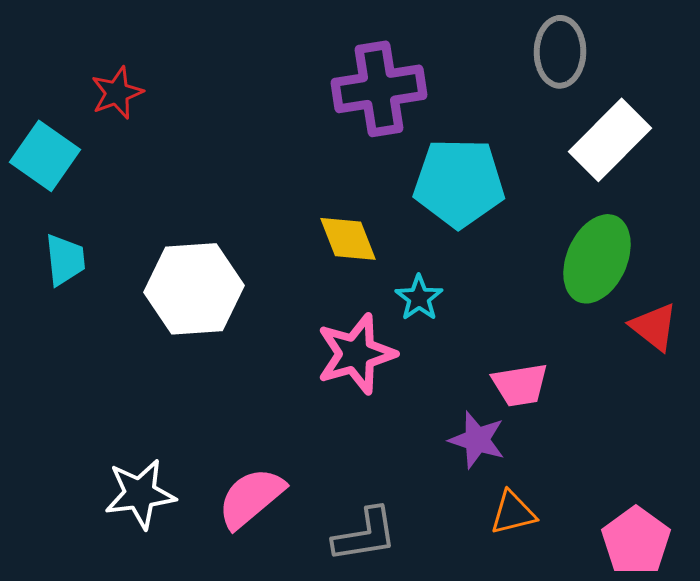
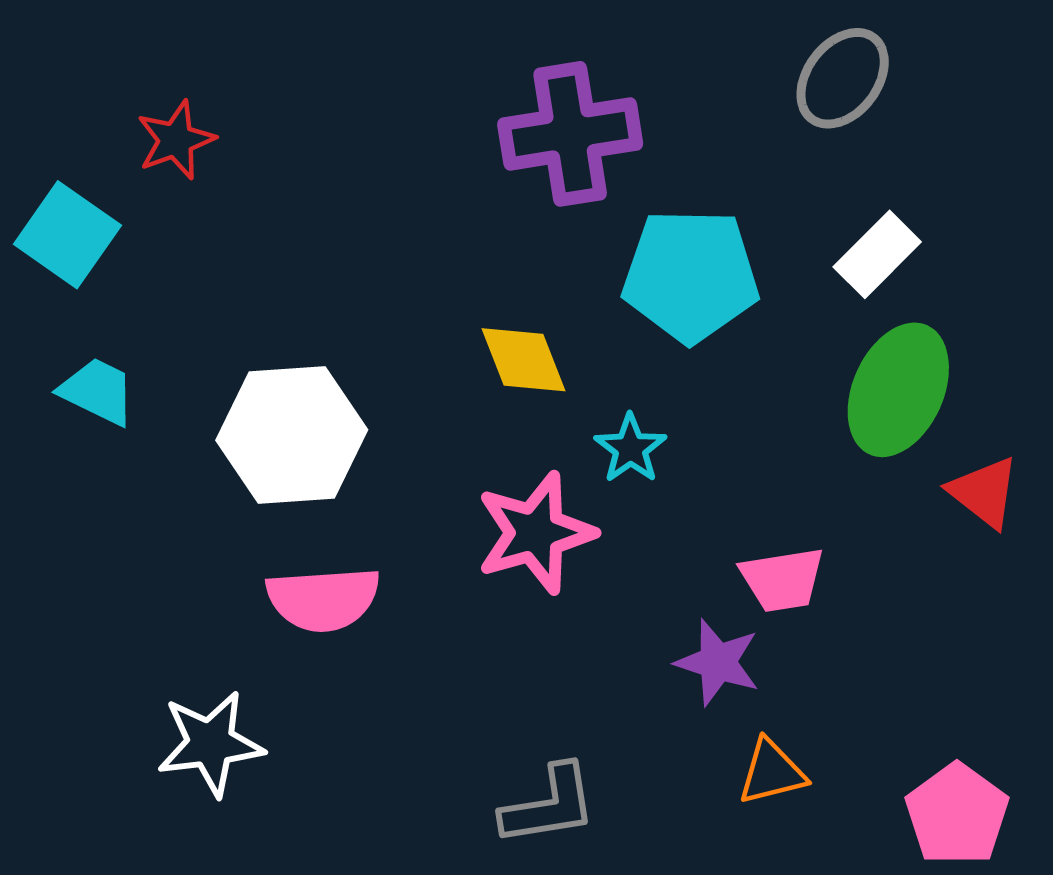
gray ellipse: (560, 52) -> (843, 78), turned 36
white rectangle: (610, 140) -> (877, 254), moved, size x0.7
cyan trapezoid: (65, 260) -> (98, 391), turned -58
pink semicircle: (251, 498) -> (323, 599), moved, turned -144

